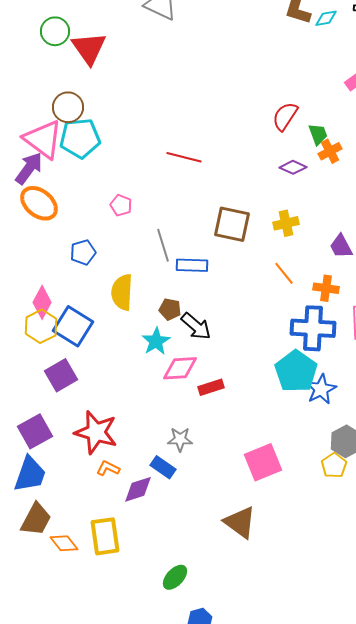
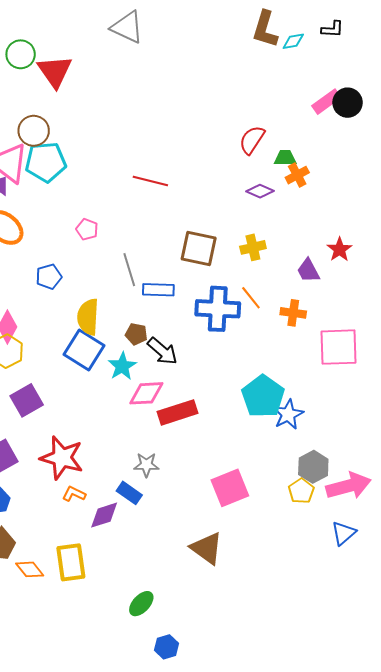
green trapezoid: (318, 134) -> (285, 158), turned -70
blue square: (73, 326) -> (84, 350), moved
blue cross: (313, 328) -> (218, 309), moved
red rectangle: (211, 387) -> (178, 412), size x1.5

